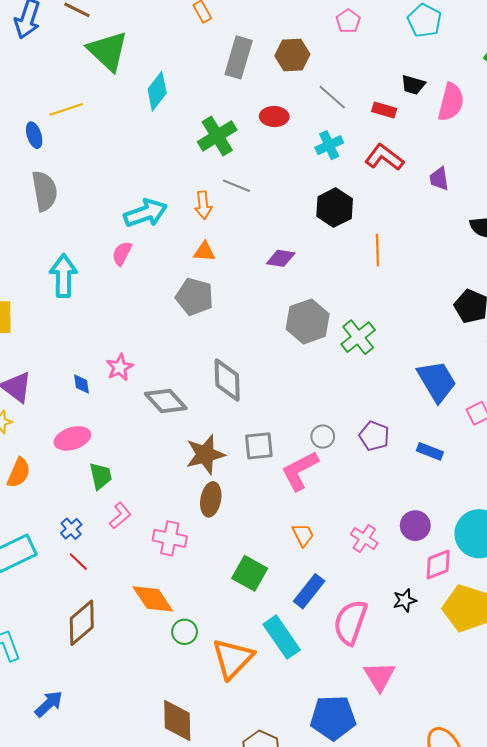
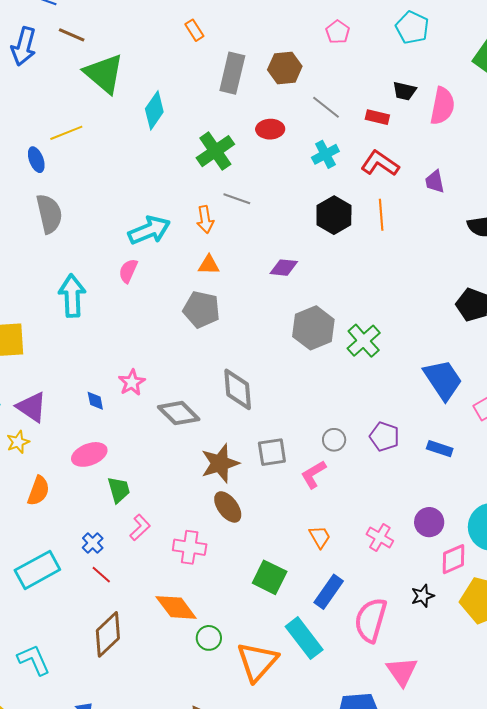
orange line: (377, 250) -> (381, 215), moved
pink L-shape: (300, 471) -> (313, 474), size x0.7
brown ellipse: (211, 499) -> (228, 507), turned -44

